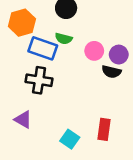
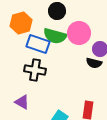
green semicircle: (64, 39) -> (55, 36), size x1.6
pink circle: (94, 51) -> (79, 33), moved, size x1.5

